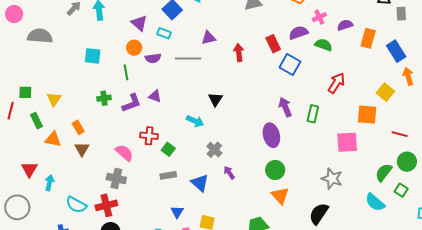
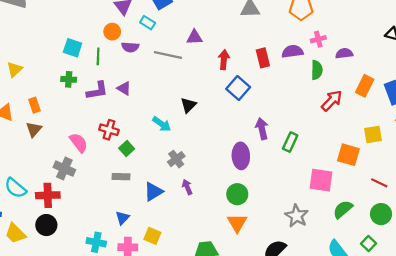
orange rectangle: (368, 38) -> (365, 86), moved
green semicircle: (323, 45) -> (317, 70), turned 60
cyan square: (93, 56) -> (73, 48), moved
blue square: (290, 65) -> (238, 88), moved
red arrow: (336, 83) -> (332, 101), moved
yellow square: (385, 92) -> (373, 134), turned 30
green semicircle: (384, 172) -> (343, 209), moved
blue triangle: (200, 183) -> (153, 192), turned 36

